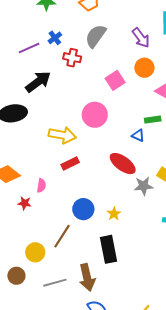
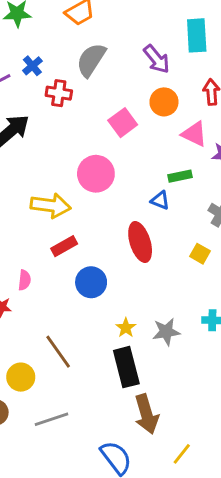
red ellipse: (123, 164) -> (140, 242), turned 40
gray star: (144, 186) -> (166, 332), moved
blue circle: (83, 209) -> (91, 282), moved
yellow star: (114, 214) -> (126, 328), moved
brown line: (62, 236) -> (58, 352), turned -65
brown arrow: (87, 277) -> (146, 414), moved

